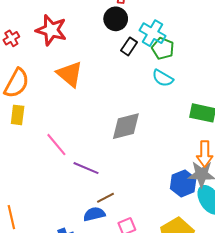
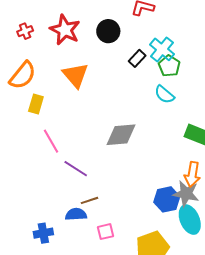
black circle: (116, 19) -> (108, 31), moved
yellow rectangle: (18, 115) -> (36, 104), moved

